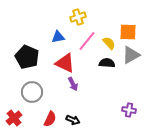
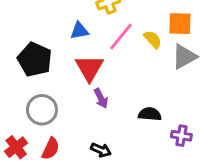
red triangle: (65, 63) -> (89, 68), turned 35
black semicircle: (107, 63) -> (150, 114), moved
red semicircle: (50, 119) -> (51, 149), moved

